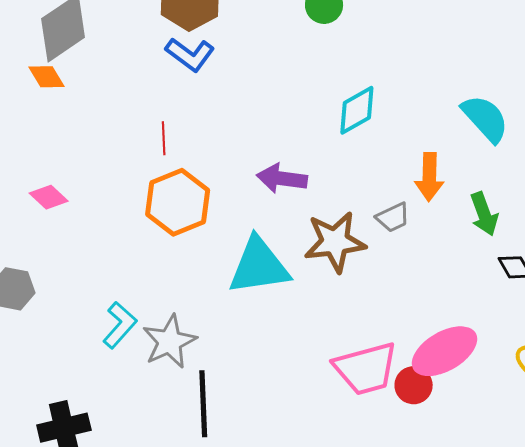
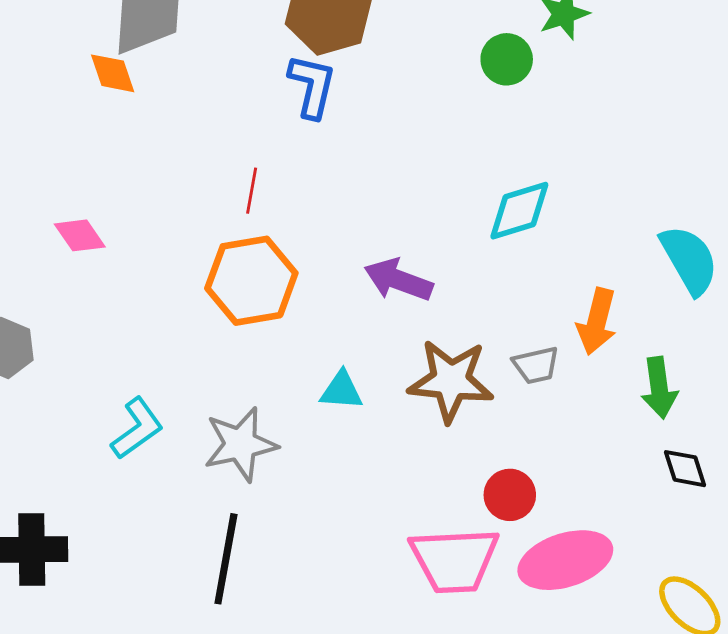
blue L-shape: (190, 54) -> (312, 86), turned -126
cyan triangle: (259, 266) -> (341, 390), size x0.5
gray star: (169, 342) -> (240, 444), moved
red circle: (414, 385) -> (510, 495), moved

